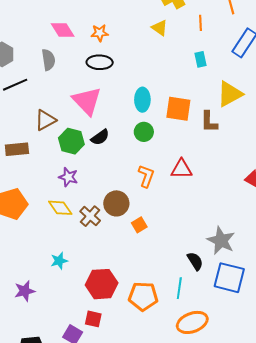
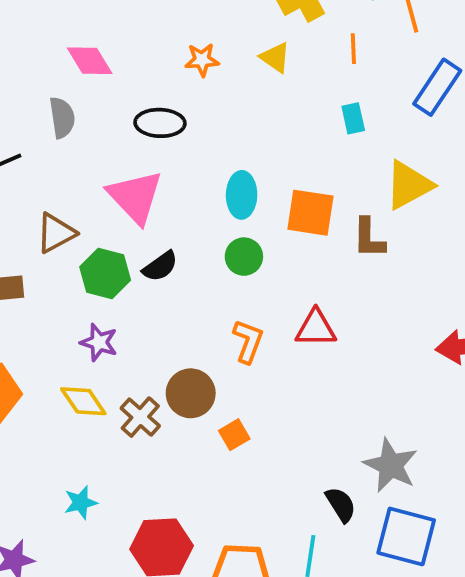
orange star: (100, 33) -> (202, 60), moved

